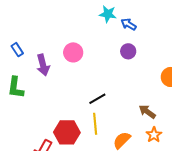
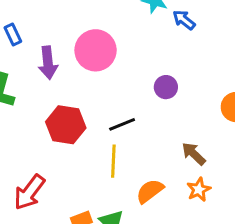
purple circle: (128, 51) -> (166, 87), moved
pink circle: (73, 52) -> (96, 50), size x1.4
red hexagon: (67, 132) -> (66, 125), moved

